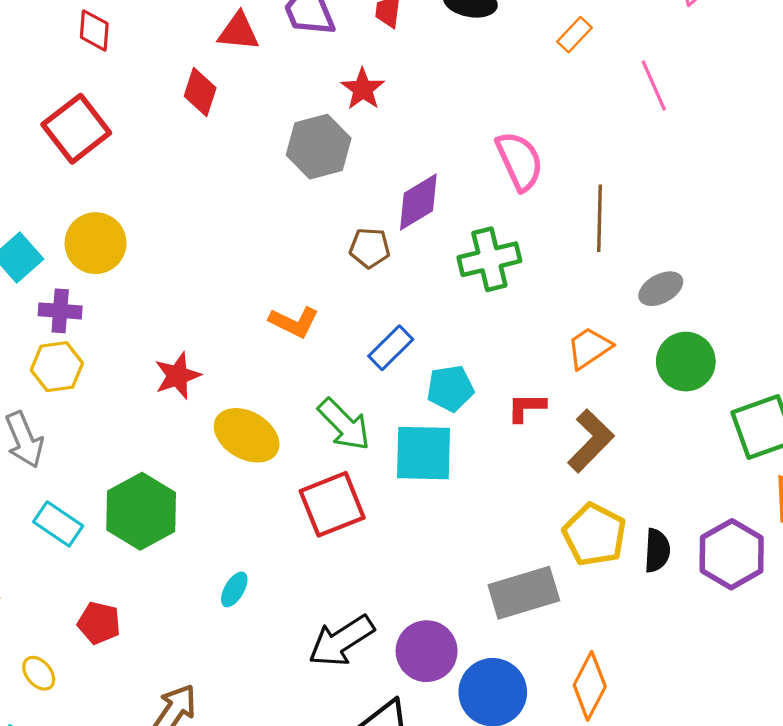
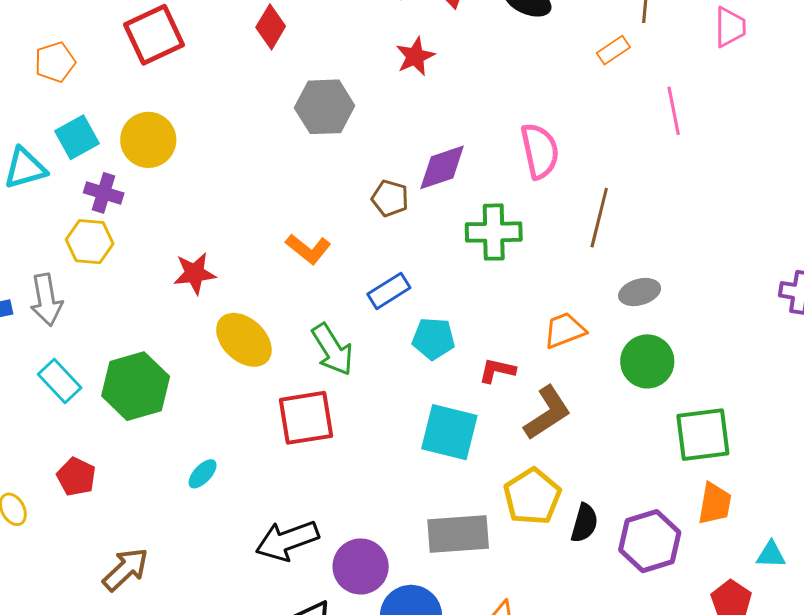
gray hexagon: (319, 147) -> (325, 107), moved
cyan square: (423, 453) -> (449, 432), moved

